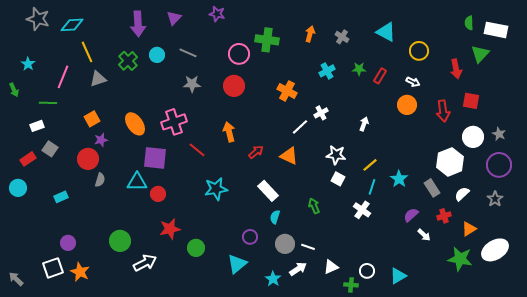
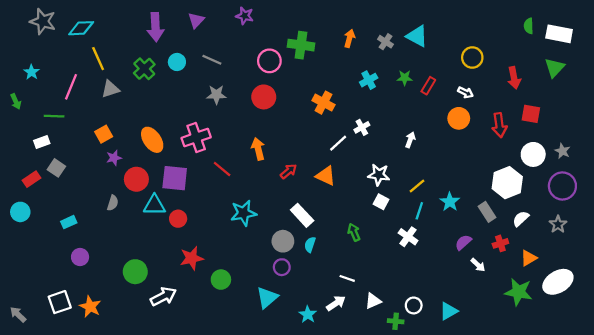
cyan triangle: (386, 32) -> (417, 36), moved
green triangle: (480, 54) -> (555, 68), moved
red circle: (88, 159) -> (136, 179), moved
purple circle: (68, 243) -> (80, 257), moved
gray circle: (285, 244) -> (283, 241), moved

